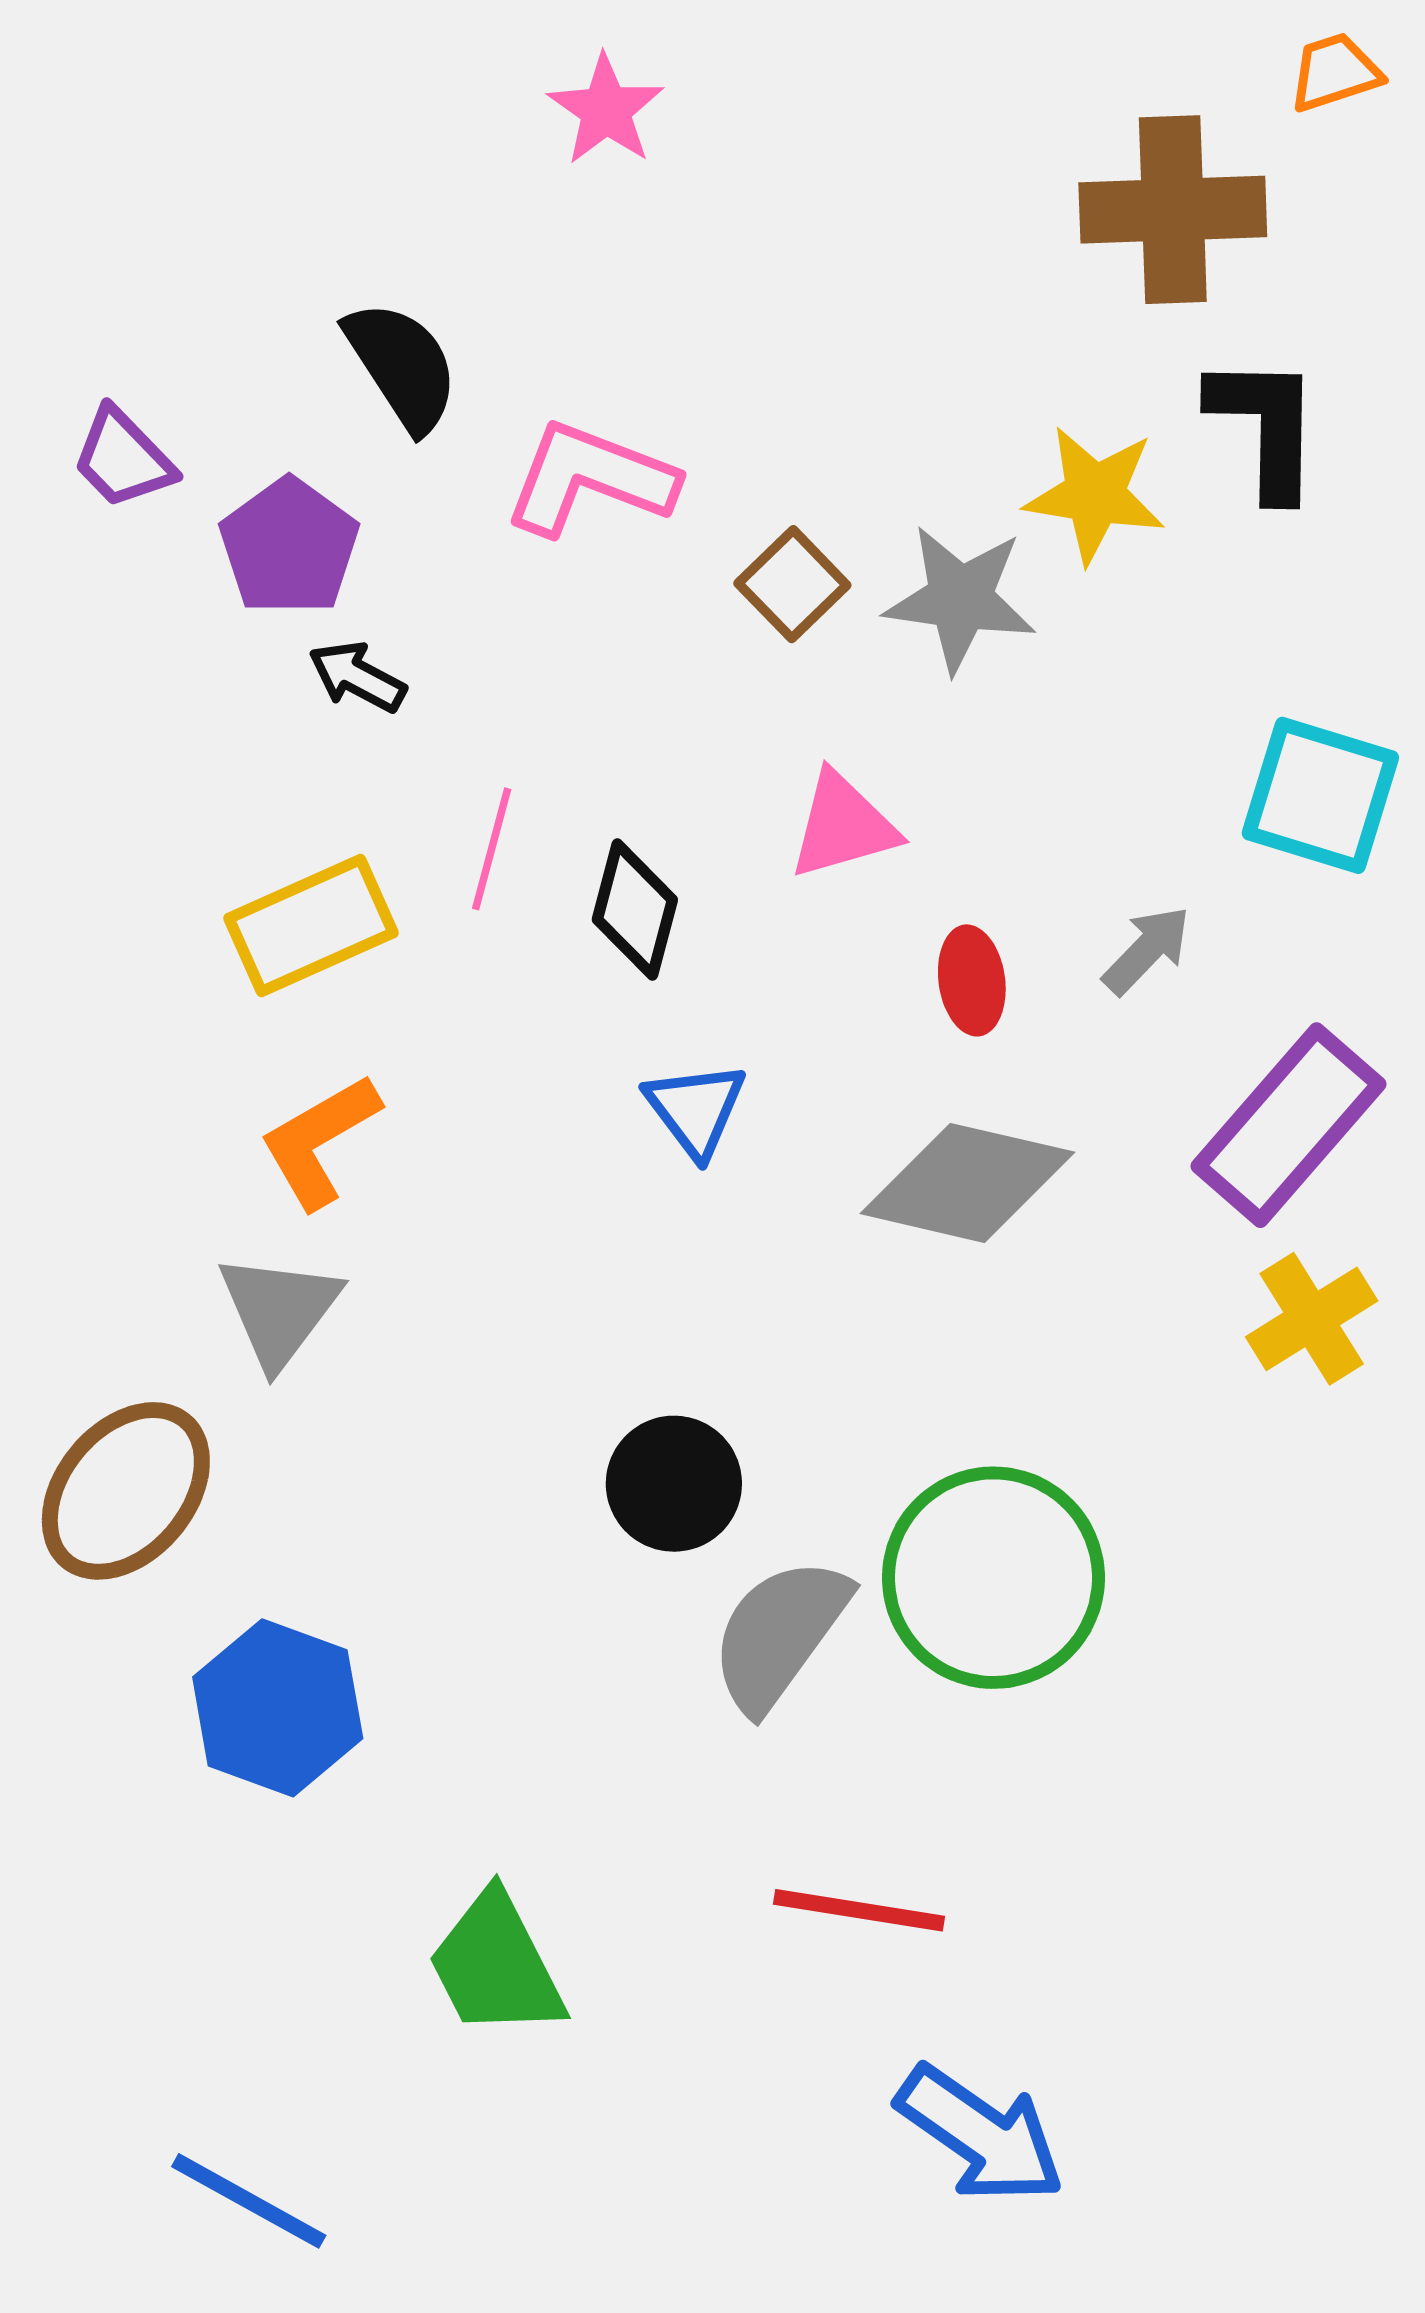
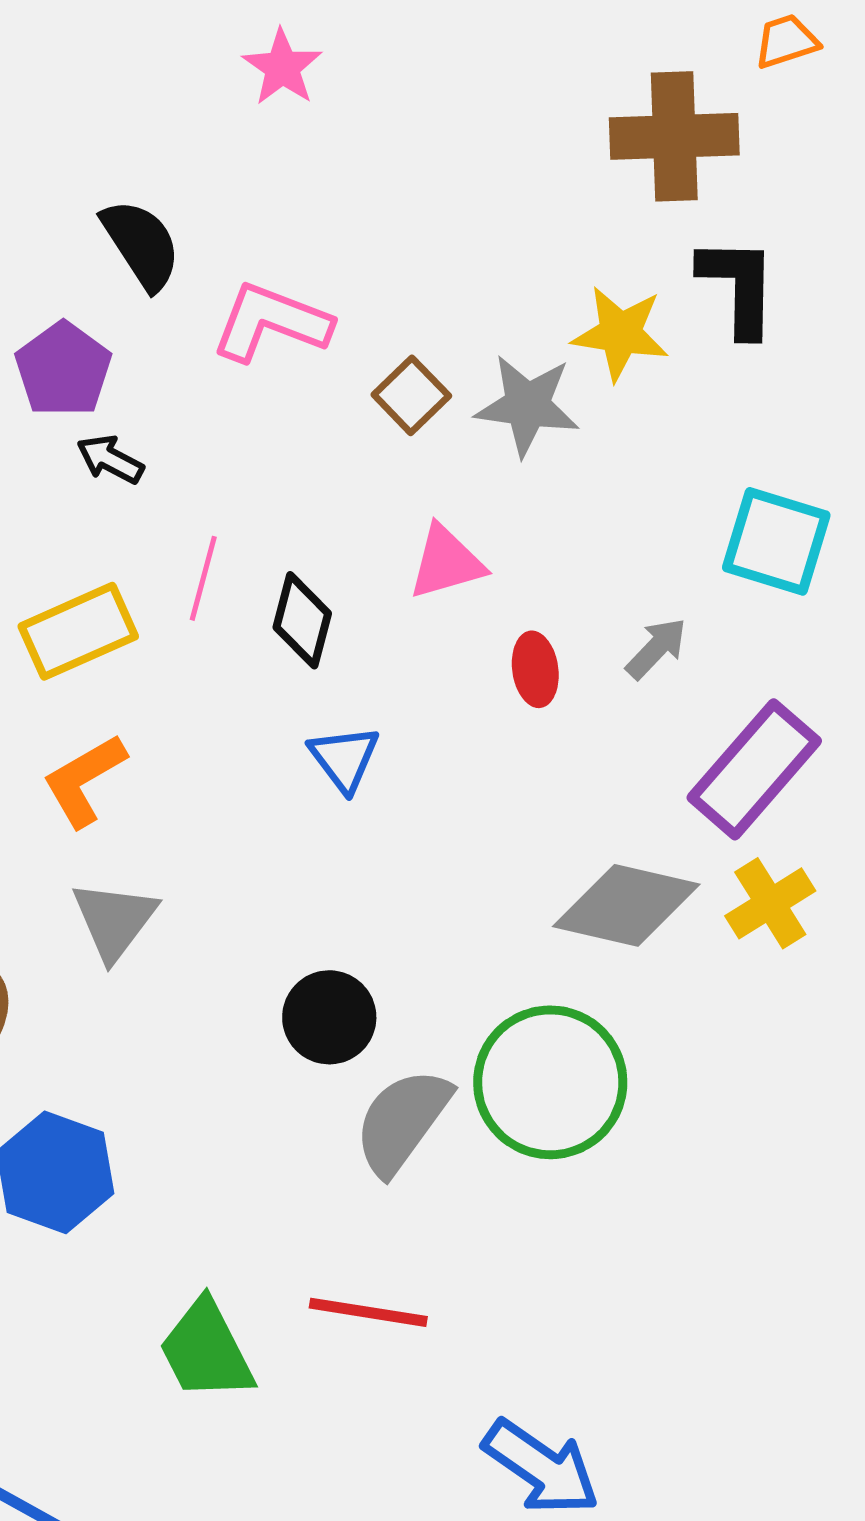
gray diamond: (967, 1183) -> (626, 905), moved
gray triangle: (279, 1310) -> (114, 920), moved
red line: (859, 1910) -> (368, 1312), moved

